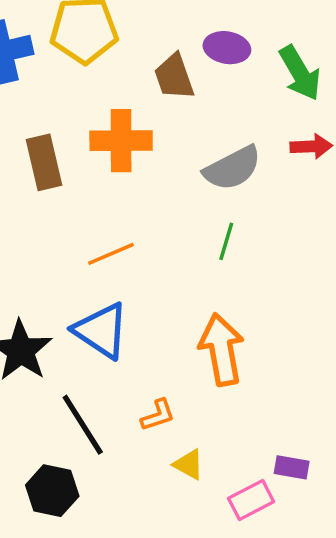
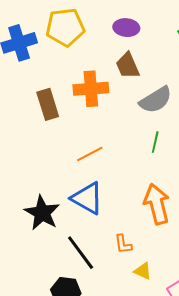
purple ellipse: (227, 48) -> (126, 28), moved
brown trapezoid: (174, 77) -> (128, 66), moved
orange L-shape: (158, 415) -> (123, 244), turned 105

